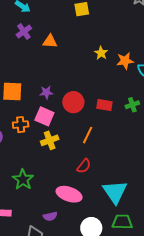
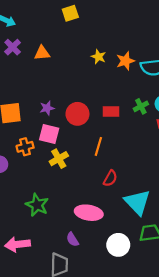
red semicircle: (84, 166) -> (110, 178), moved
purple semicircle: (50, 216) -> (72, 239), turned 80

